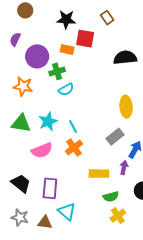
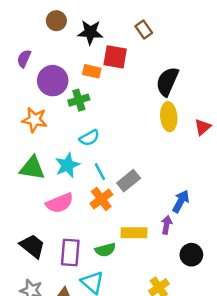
brown circle: (25, 10) -> (56, 21), moved
black semicircle: (125, 58) -> (167, 82), turned -60
cyan semicircle: (66, 89) -> (89, 138), moved
yellow ellipse: (126, 107) -> (169, 117), moved
gray rectangle: (115, 137) -> (129, 181), moved
green semicircle: (111, 197) -> (105, 250), moved

